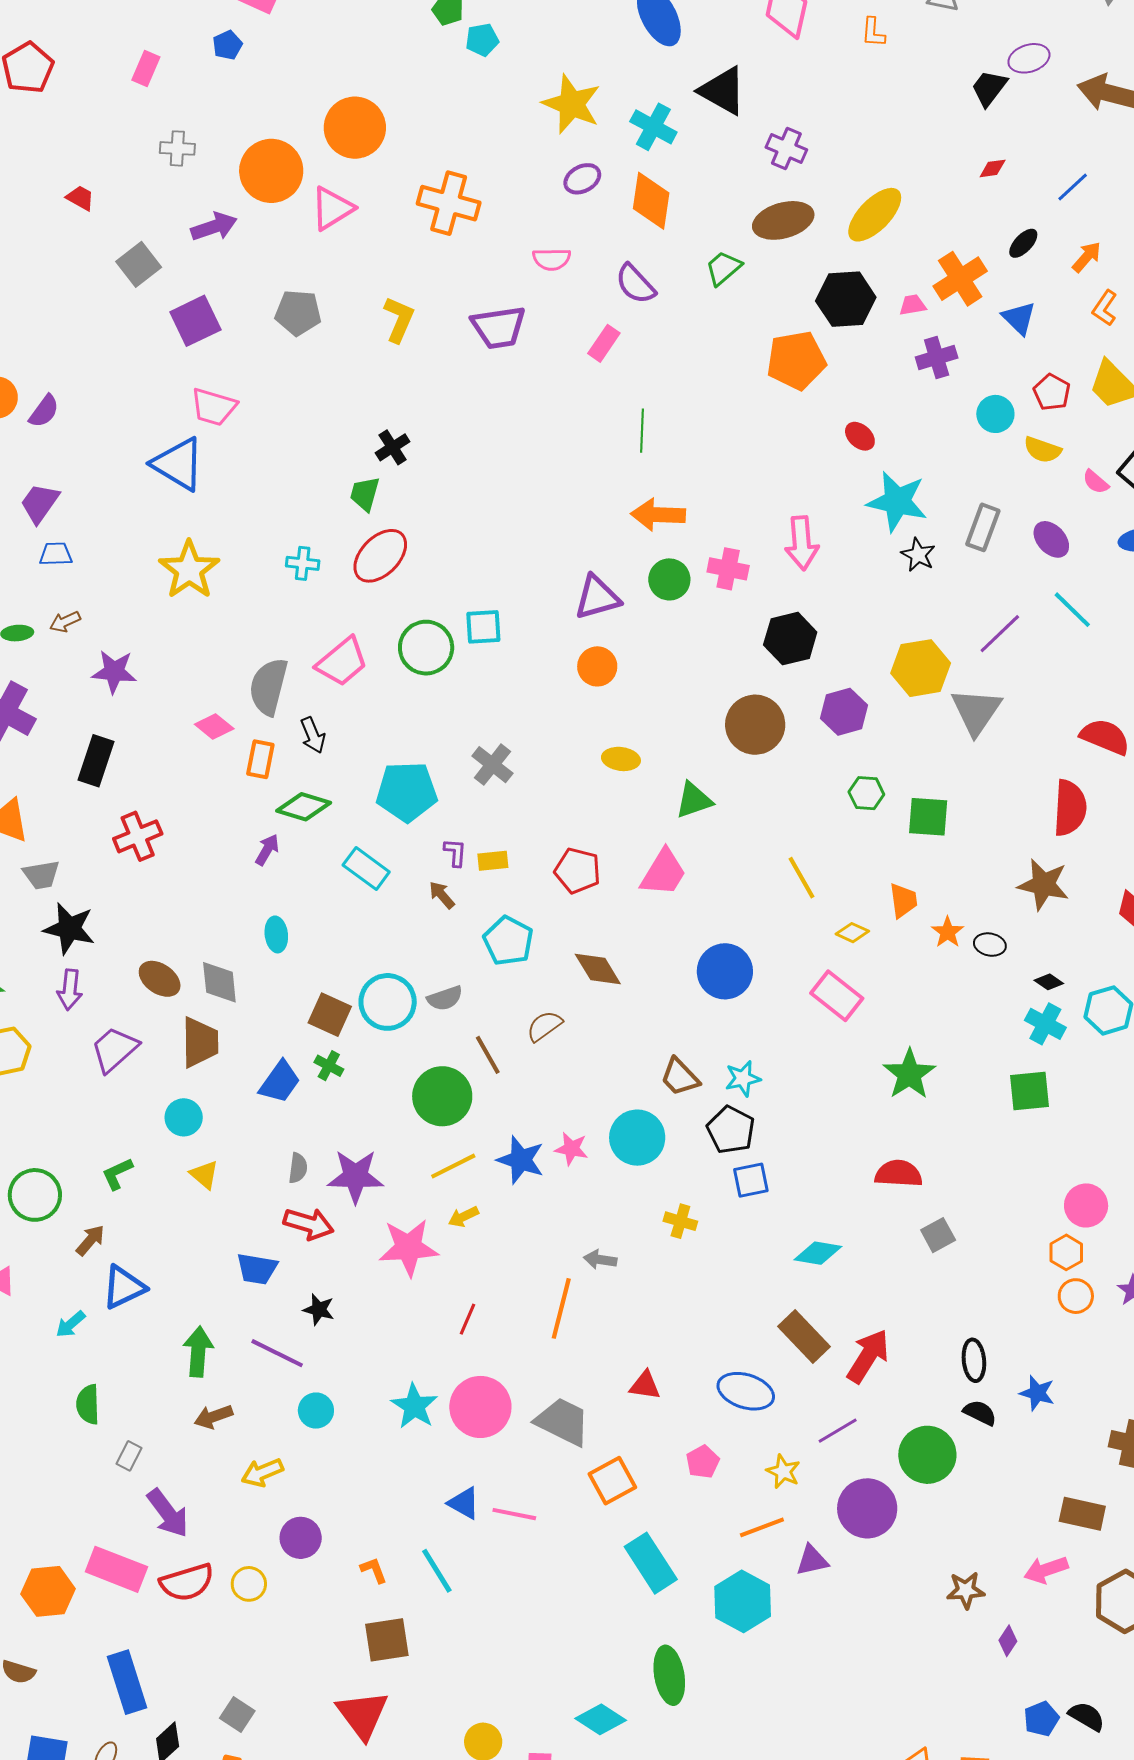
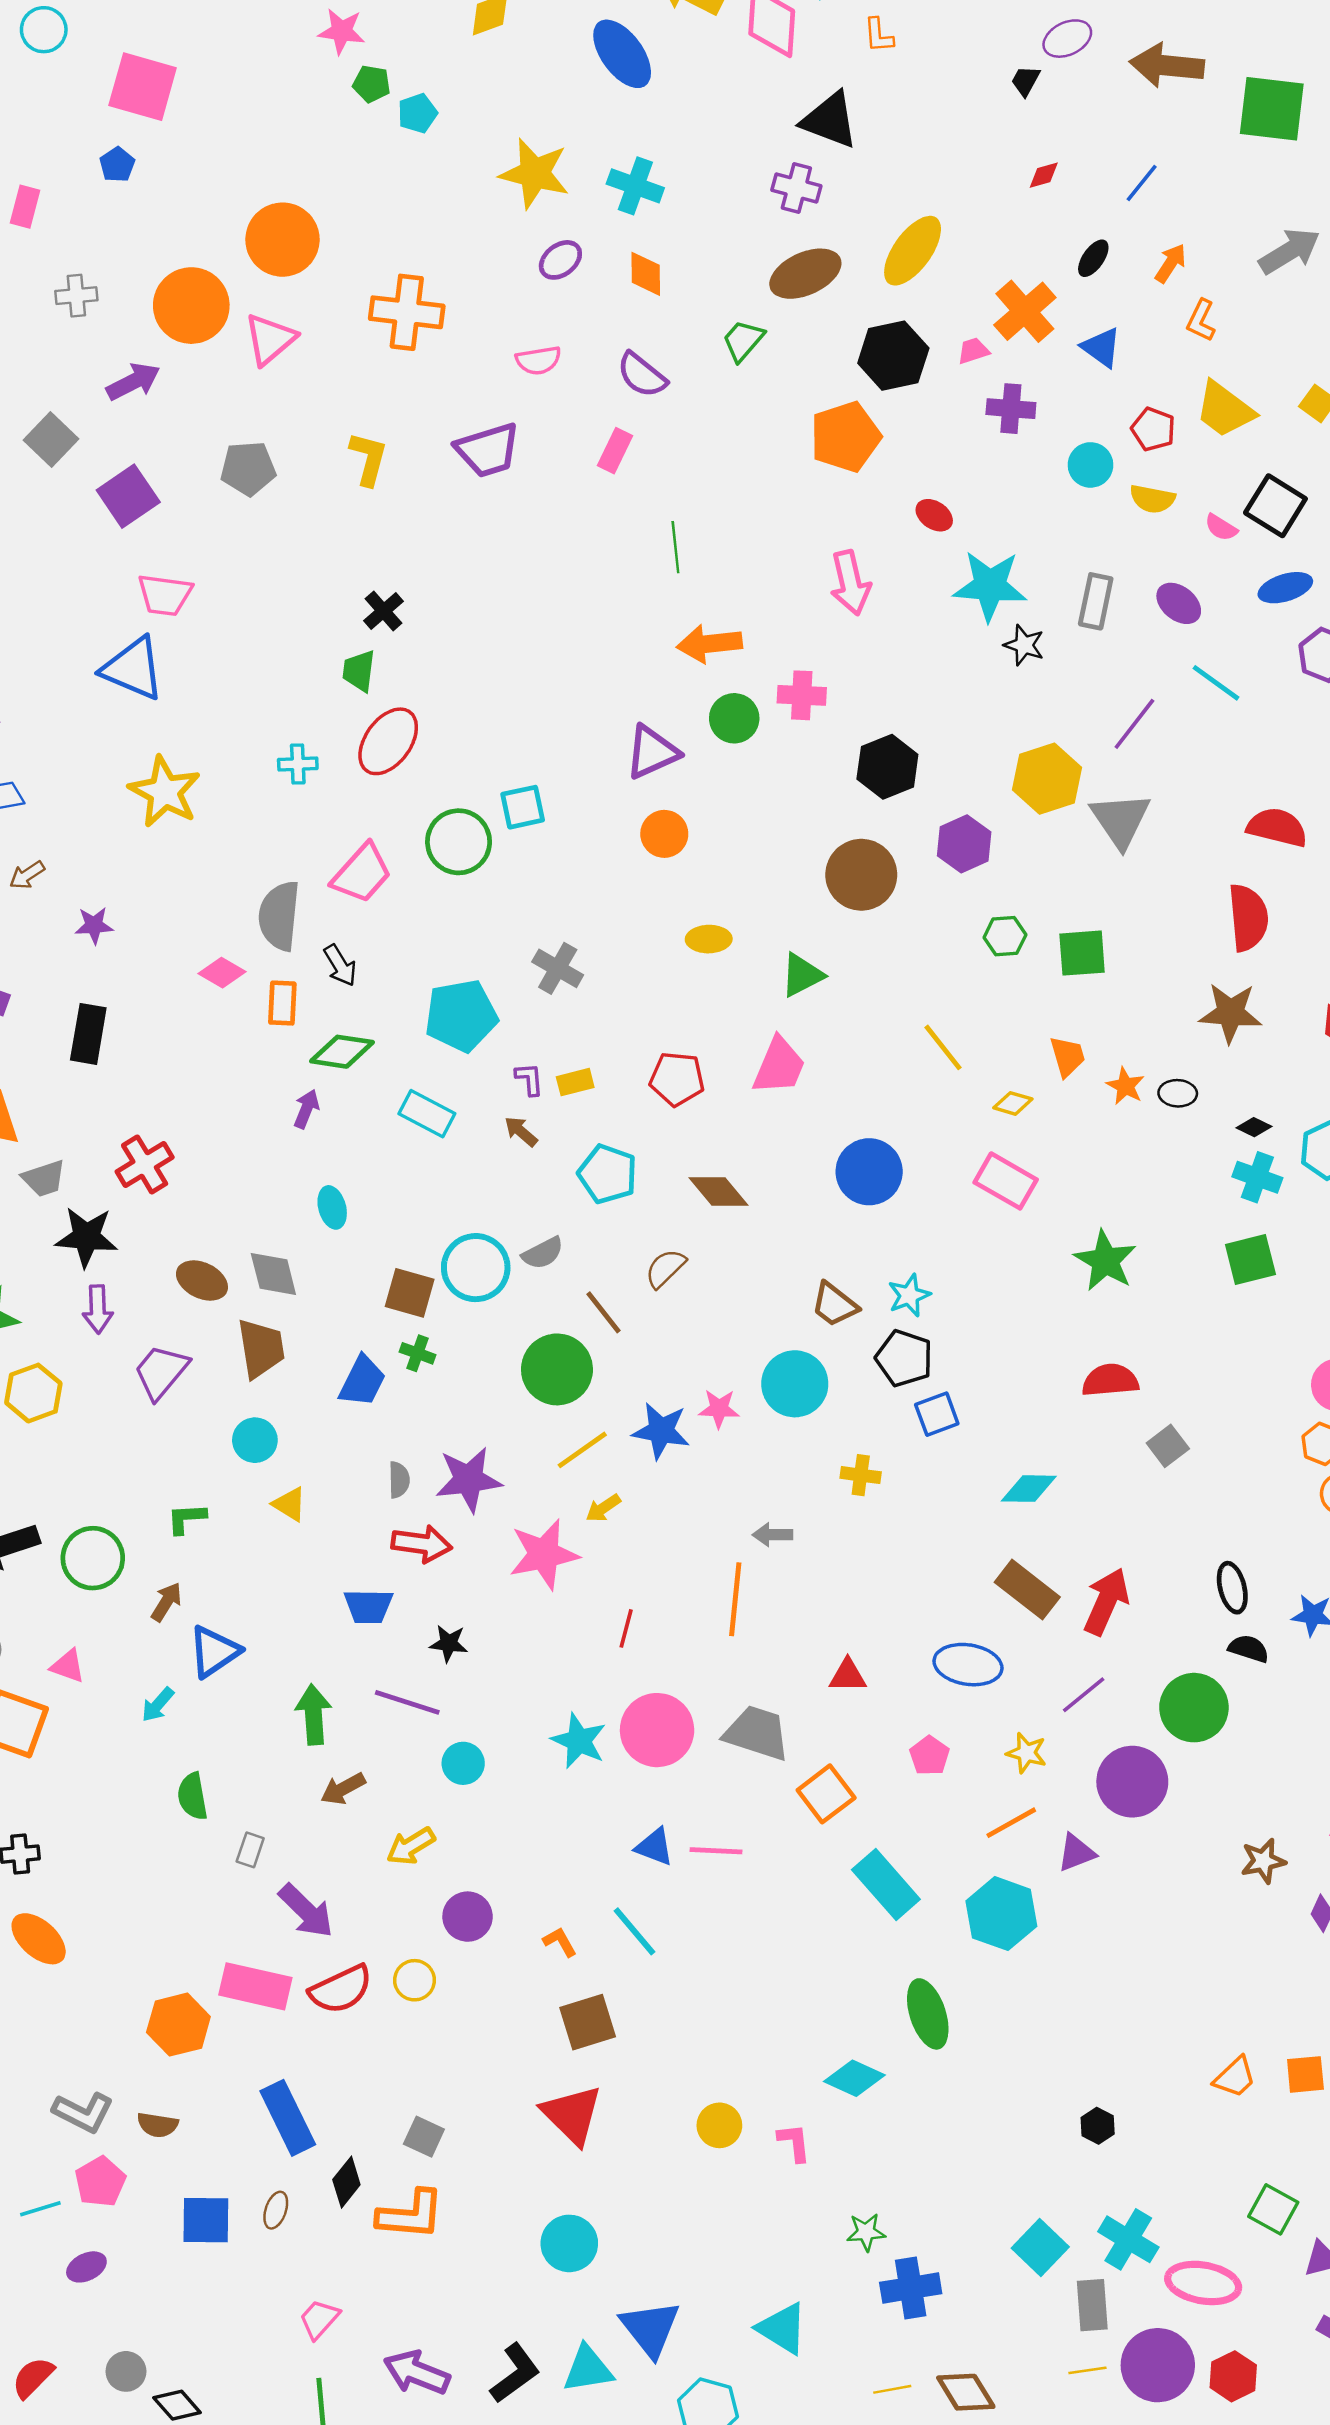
black trapezoid: (989, 88) -> (1026, 81), size x0.7
black triangle: (723, 91) -> (830, 120), moved
orange diamond: (651, 201) -> (646, 274), size x0.7
purple cross: (937, 357) -> (1011, 409), turned 30
pink arrow: (802, 543) -> (850, 583), moved
purple star: (114, 672) -> (94, 925), size x0.7
red cross: (138, 836) -> (145, 1164), moved
green L-shape: (117, 1174) -> (186, 1518), turned 30

